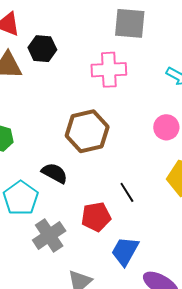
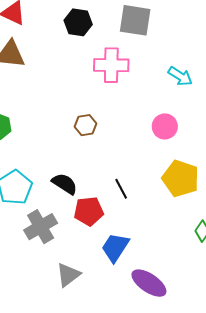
black hexagon: (42, 49) -> (78, 22), moved
brown hexagon: (87, 131) -> (85, 125), size x0.5
black semicircle: (55, 173) -> (65, 184), moved

